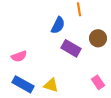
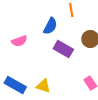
pink semicircle: (19, 56) -> (19, 41), moved

